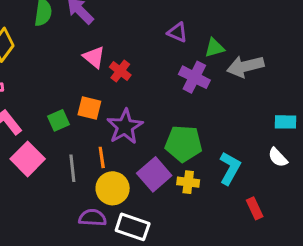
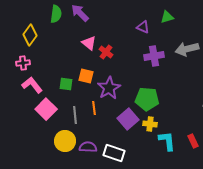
green triangle: (214, 48) -> (167, 17), moved
purple cross: (194, 77) -> (154, 56), turned -36
green square: (58, 120) -> (66, 84), turned 32
cyan L-shape: (230, 168) -> (167, 141), moved, turned -35
yellow circle: (113, 188) -> (65, 141), moved

